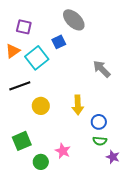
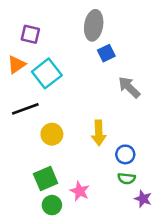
gray ellipse: (74, 20) -> (94, 25), turned 55
blue square: (59, 42) -> (106, 53), moved
green square: (22, 141) -> (46, 178), moved

